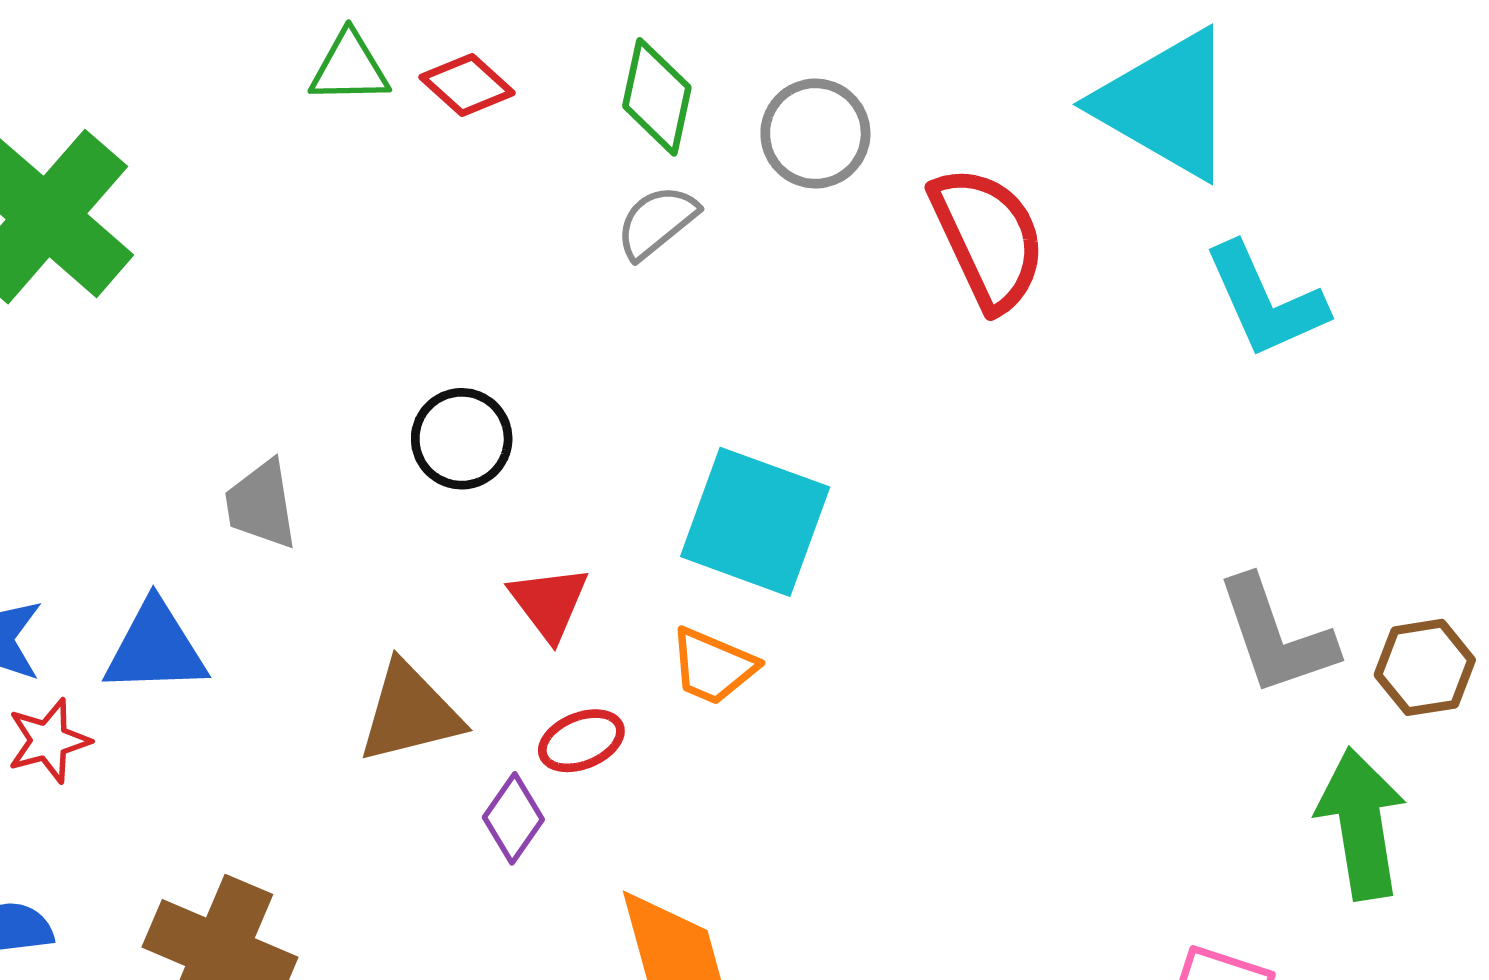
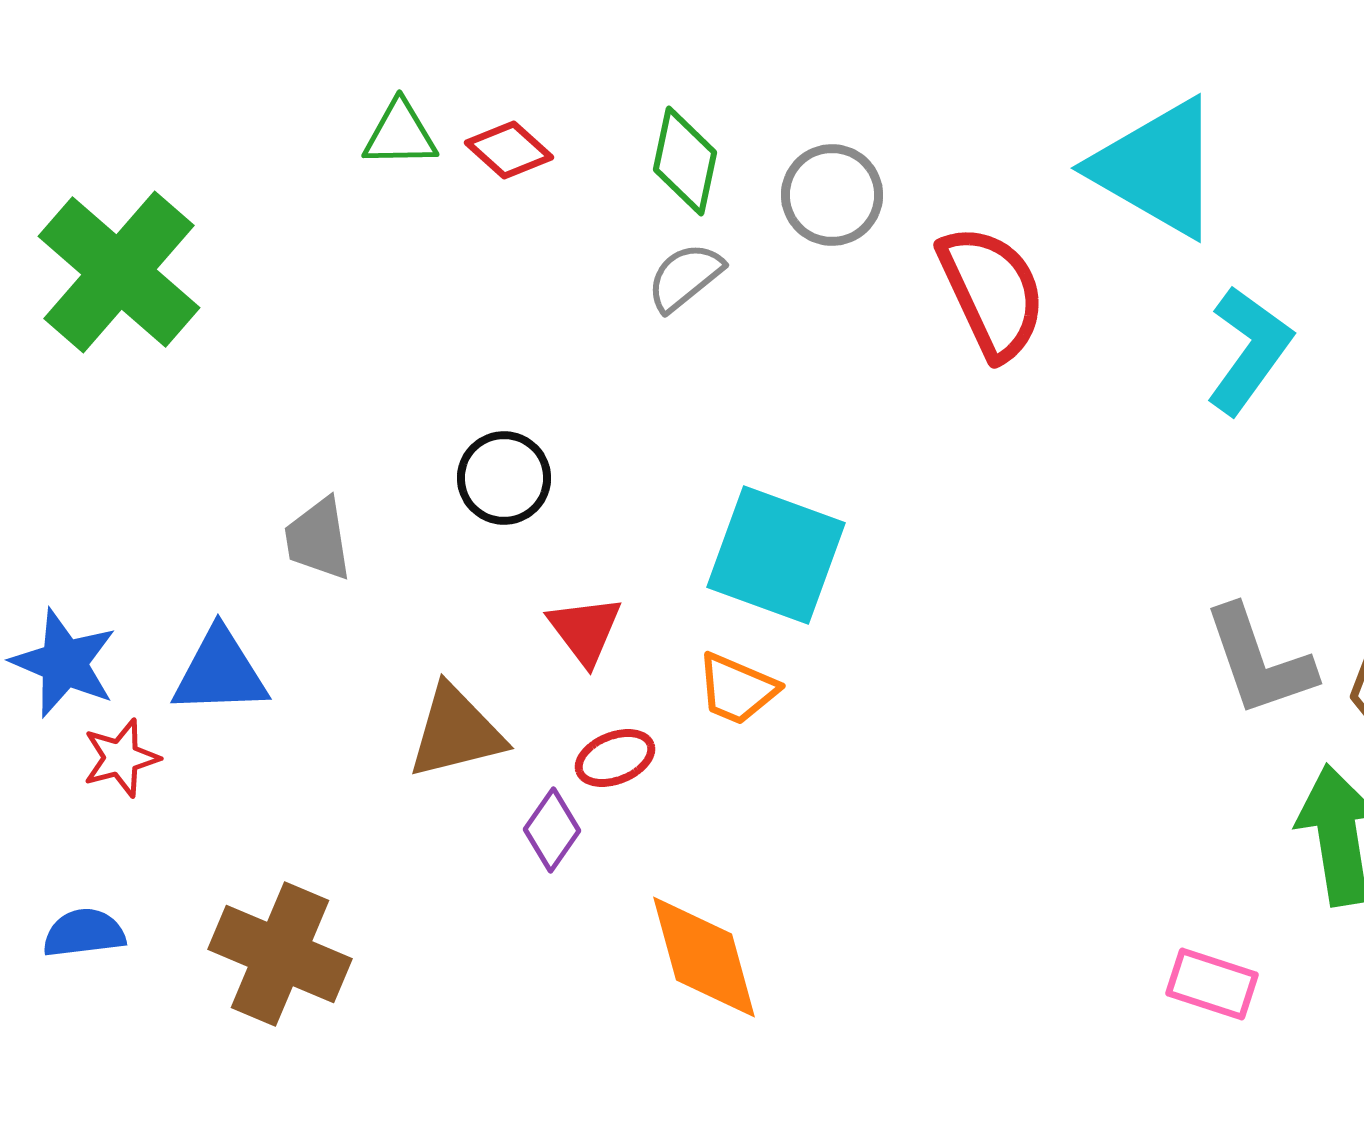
cyan L-shape: (1265, 301) -> (1249, 350), turned -120

